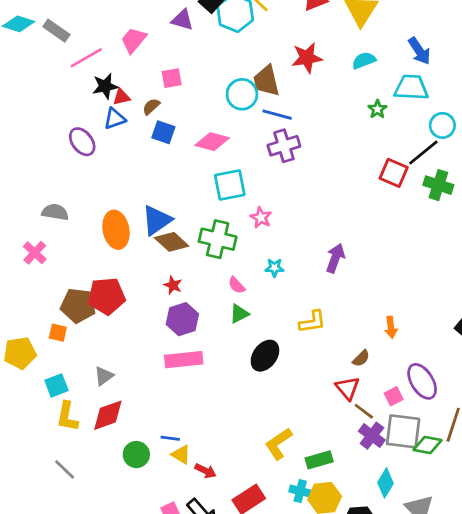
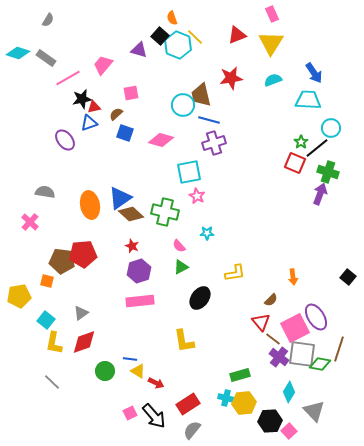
green star: (377, 109) -> (301, 142), moved
cyan square: (230, 185) -> (189, 172), moved
purple arrow: (335, 258) -> (320, 194), moved
cyan square: (56, 385) -> (46, 320), turned -30
pink square: (394, 396) -> (295, 328), size x2.0
yellow L-shape: (279, 444) -> (184, 341), moved, turned -65

